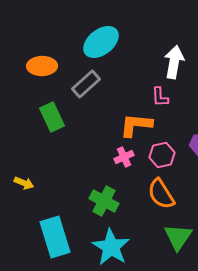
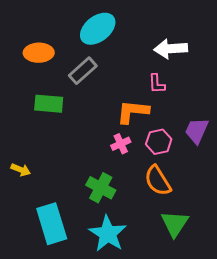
white arrow: (174, 62) -> (171, 49), turned -104
green rectangle: (52, 117) -> (49, 104), turned -60

